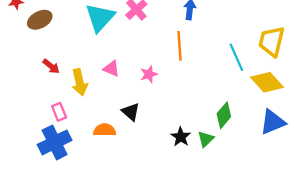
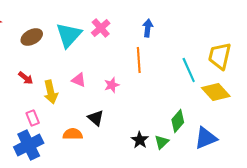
brown ellipse: (40, 20) -> (32, 37), moved
blue triangle: (273, 122) -> (206, 138), moved

